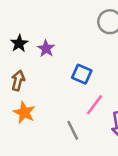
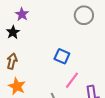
purple star: (46, 49) -> (22, 14), moved

